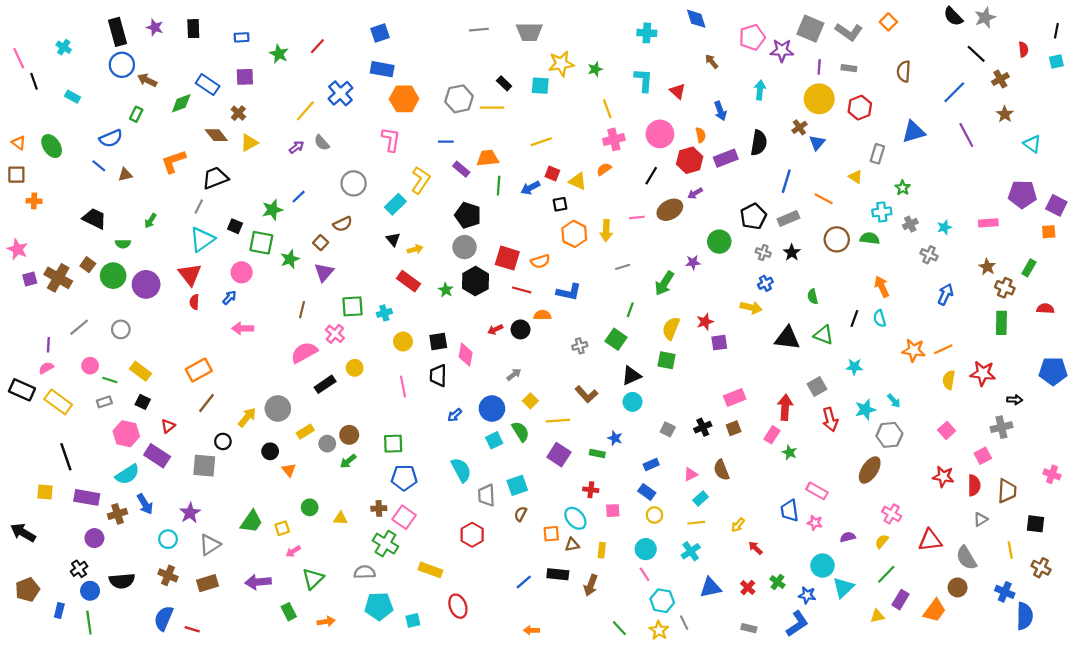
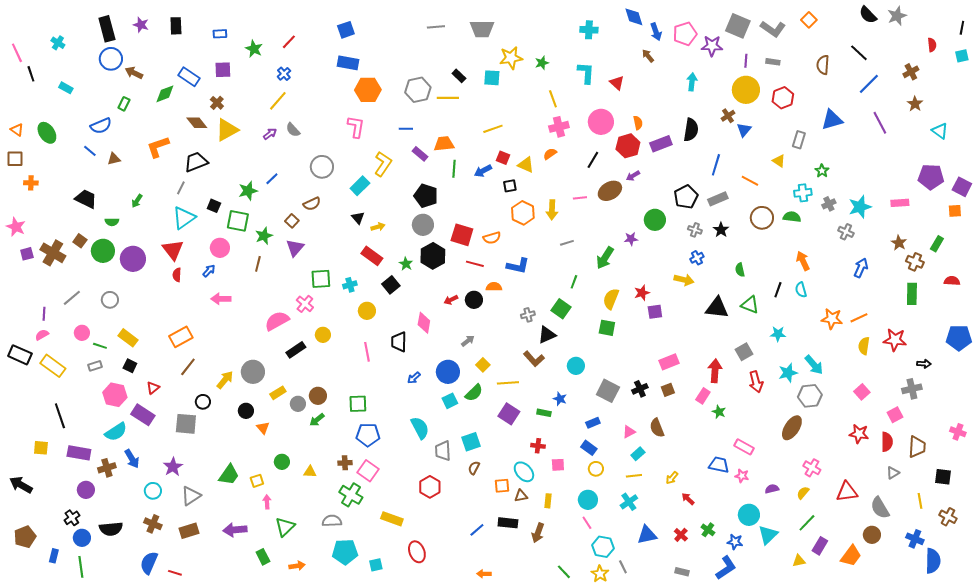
black line: (976, 54) -> (859, 53), moved
blue cross: (340, 93) -> (284, 74), moved, size x0.6
blue arrow: (720, 111) -> (656, 32), moved
yellow triangle: (249, 143) -> (227, 130), size x1.4
cyan star: (944, 227) -> (860, 207), size x1.6
brown line: (302, 310) -> (258, 264), moved
black square: (438, 342) -> (391, 285), moved, turned -30
black triangle: (631, 376) -> (547, 335), moved
cyan arrow: (894, 401) -> (814, 365), size x1.5
gray square: (668, 429) -> (608, 391), size x1.6
green semicircle: (521, 432) -> (474, 393), turned 78
blue trapezoid: (790, 511) -> (719, 465), turned 110
pink arrow: (293, 551) -> (267, 502), turned 120

